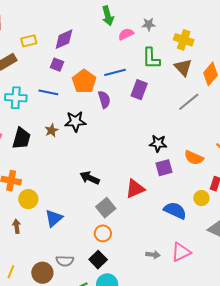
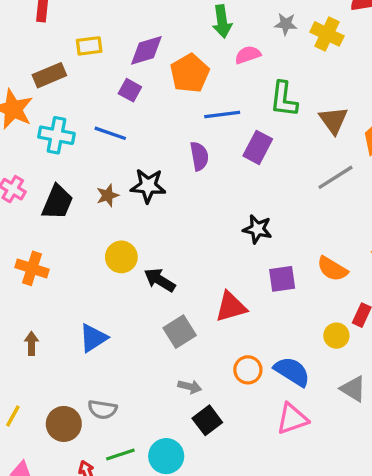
gray star: (149, 24) -> (286, 24), moved
yellow cross: (184, 40) -> (327, 34), moved
orange pentagon: (84, 81) -> (190, 73), moved
black star: (158, 143) -> (257, 229), moved
yellow circle: (28, 199) -> (121, 257), moved
blue semicircle: (175, 210) -> (292, 371), moved
orange circle: (103, 233) -> (248, 370), moved
gray arrow: (153, 255) -> (190, 387), moved
black square: (98, 260) -> (207, 420), moved

